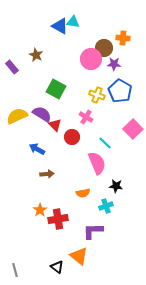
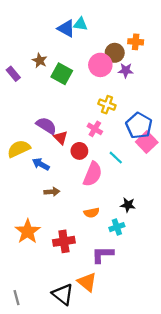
green square: (56, 89) -> (62, 74), moved
blue pentagon: (120, 91) -> (139, 126), moved
yellow semicircle: (17, 116) -> (19, 149), moved
pink semicircle: (97, 163) -> (93, 174), moved, turned 45
orange star: (40, 210) -> (28, 231), moved, size x1.6
black triangle: (57, 267) -> (63, 294), size x1.5

